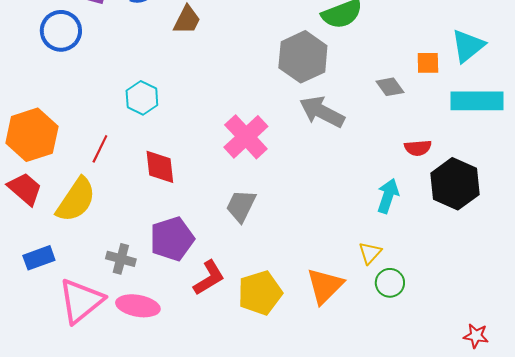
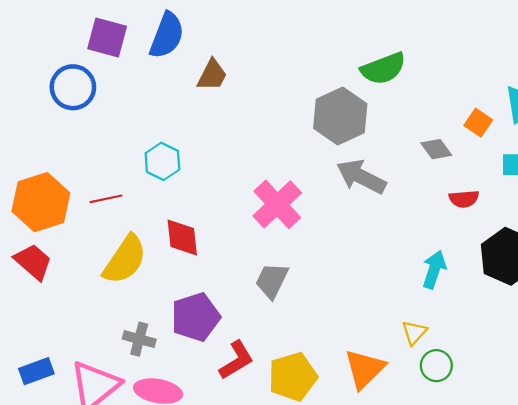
orange square: (428, 63) -> (478, 123), turned 35
red semicircle: (418, 148) -> (464, 199), moved
red line: (100, 149) -> (106, 199), moved, turned 52
yellow semicircle: (76, 200) -> (125, 260), moved
blue rectangle: (39, 258) -> (36, 371), moved

